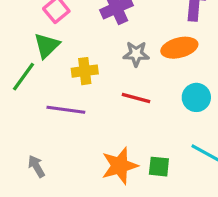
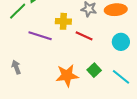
yellow cross: (85, 71) -> (63, 21), moved
green square: (159, 167) -> (94, 70), moved, turned 32

